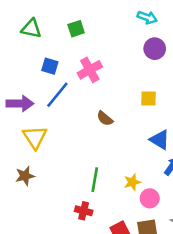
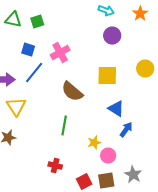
green square: (76, 29) -> (37, 22), moved
yellow square: (148, 99) -> (107, 76), size x1.5
brown semicircle: (105, 118) -> (72, 92), size x1.6
green line: (95, 180) -> (64, 126), moved

